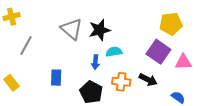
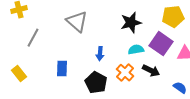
black star: (99, 30) -> (131, 23), moved
cyan semicircle: (114, 52) -> (136, 50), moved
orange cross: (121, 82) -> (125, 73), turned 36

